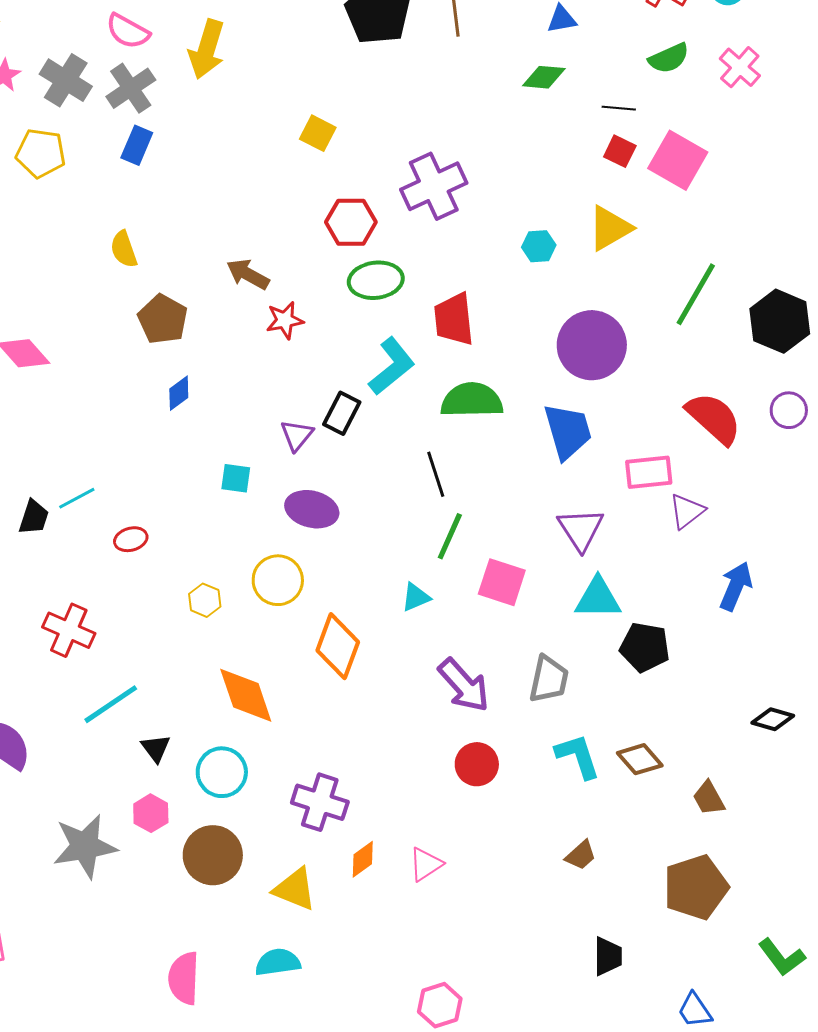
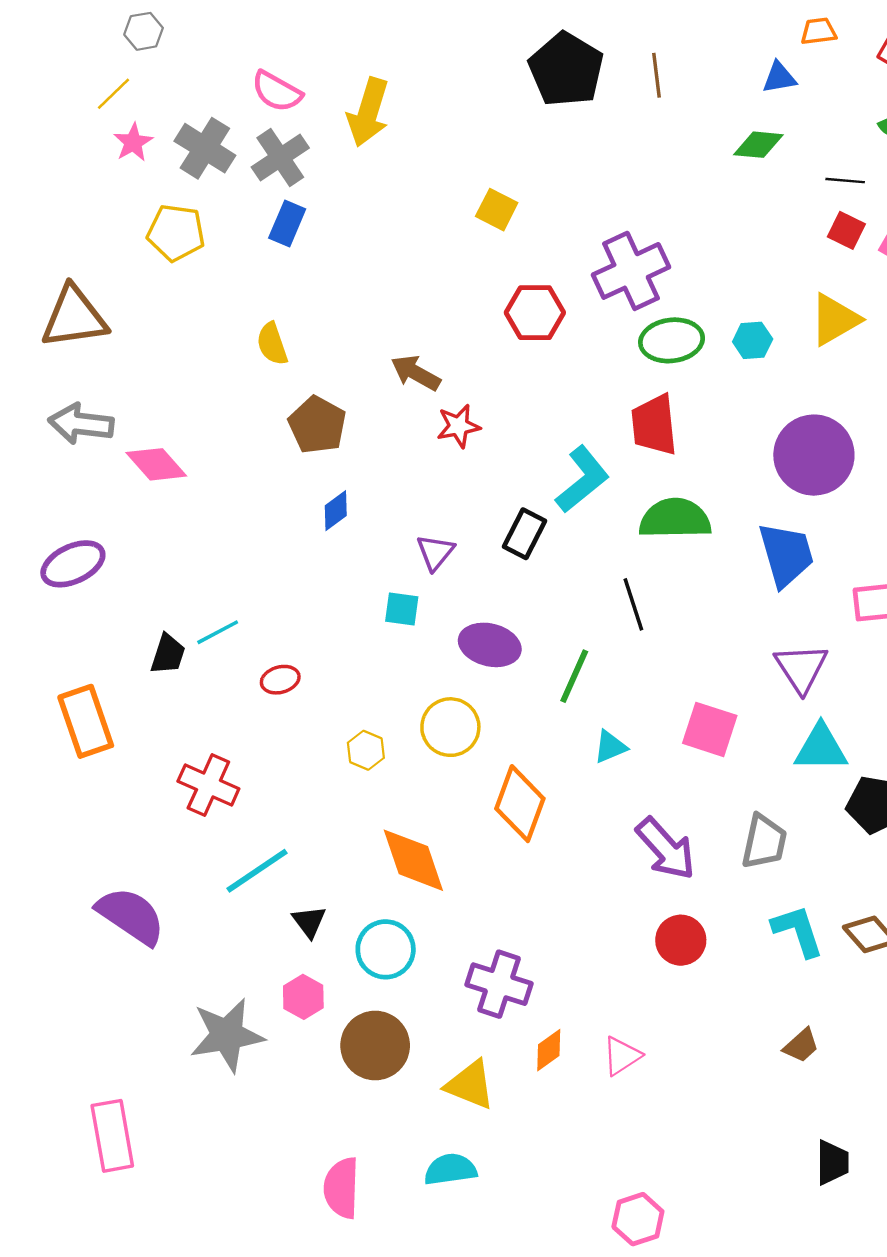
green ellipse: (376, 280) -> (672, 340), moved
purple triangle: (297, 435) -> (435, 552), moved
green line: (450, 536) -> (574, 676), moved

